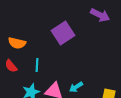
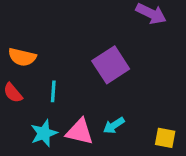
purple square: (63, 33) -> (111, 65), moved

